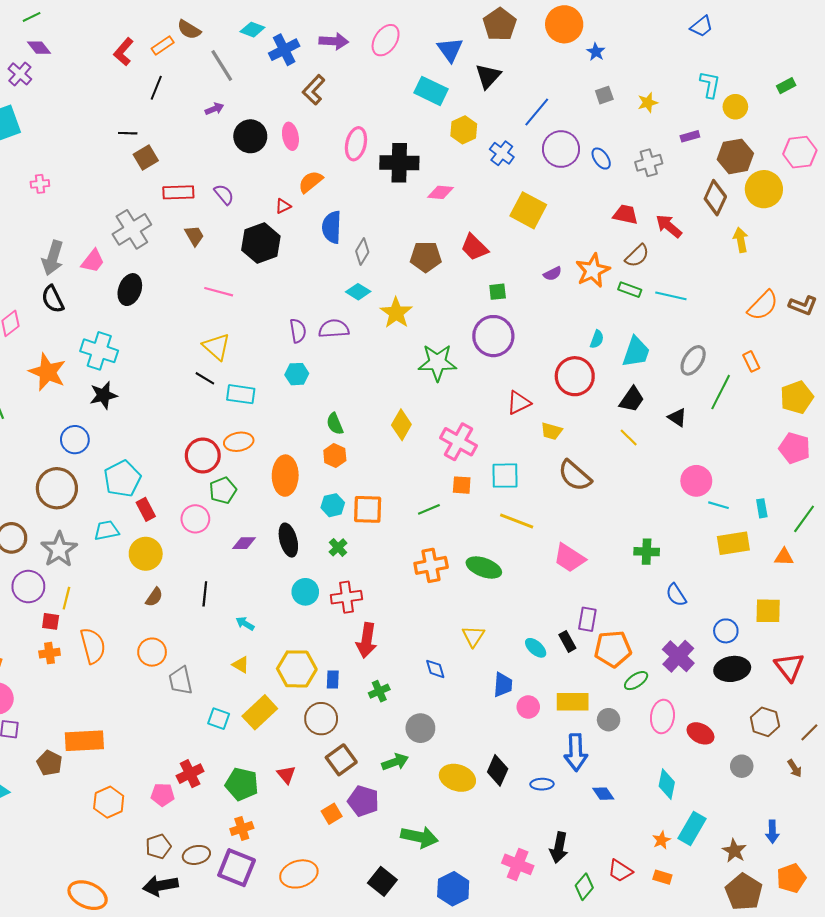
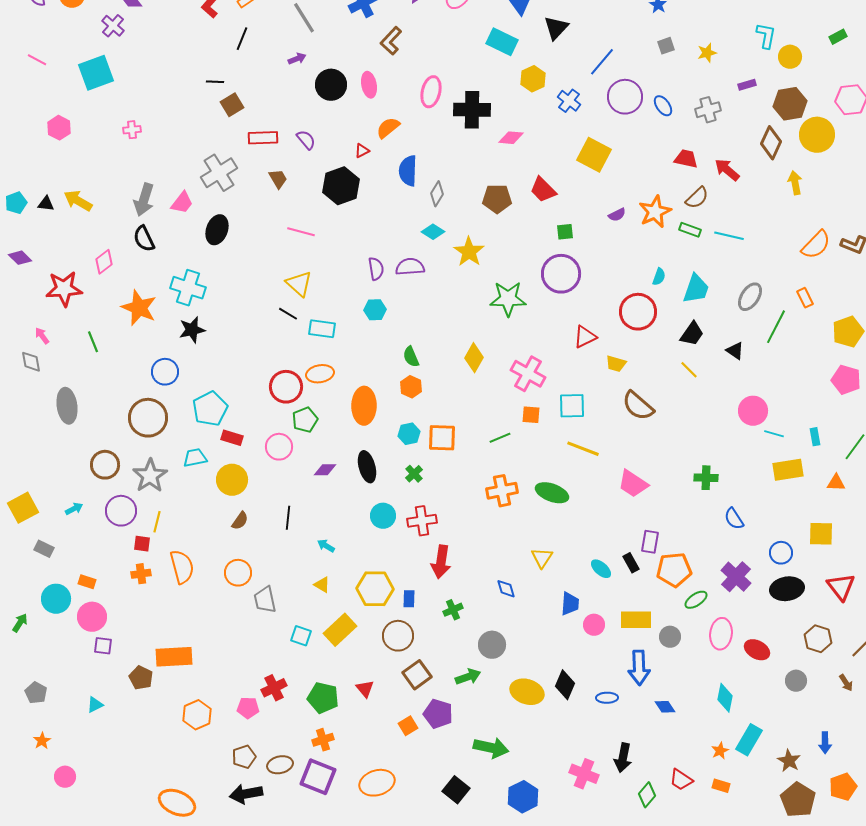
red rectangle: (146, 509) -> (232, 438), turned -45

